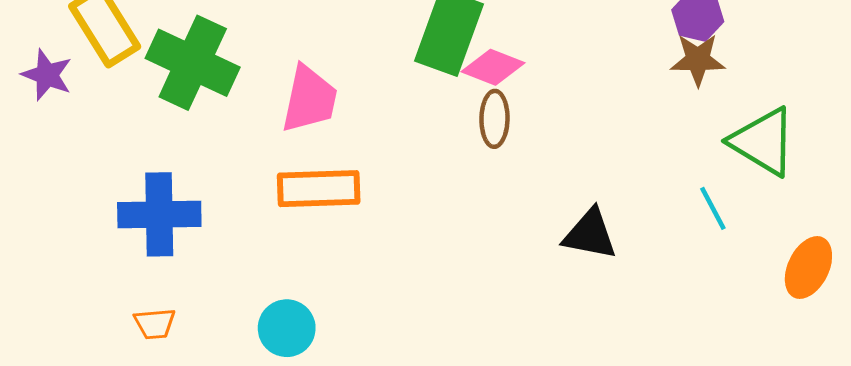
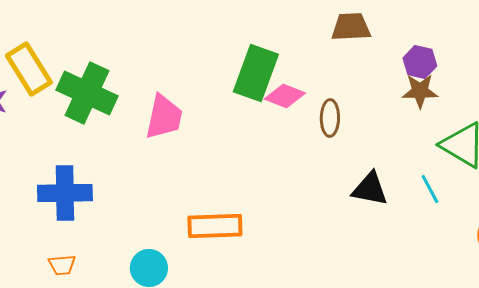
brown ellipse: (494, 119) -> (330, 118), moved
orange rectangle: (319, 189) -> (215, 226), moved
black triangle: (590, 234) -> (370, 189), moved

